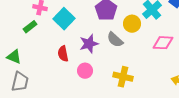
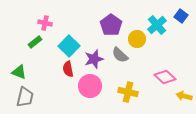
cyan square: (64, 19) -> (69, 46), moved
pink diamond: (163, 43) -> (165, 77), moved, turned 40
pink circle: (85, 71) -> (90, 86), size x1.5

